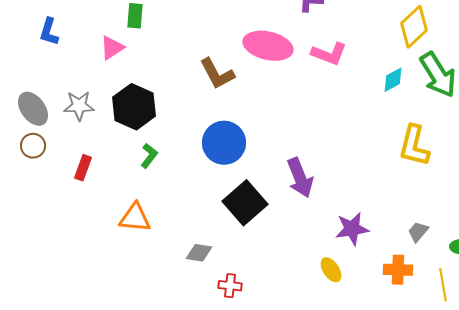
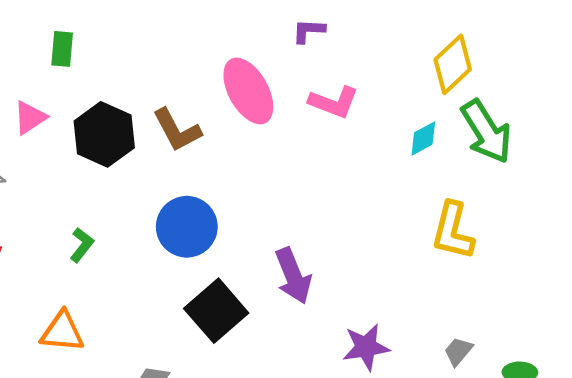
pink ellipse: (268, 46) -> (248, 91), turned 48
pink triangle: (112, 48) -> (30, 118), moved
black hexagon: (134, 107) -> (104, 134), moved

